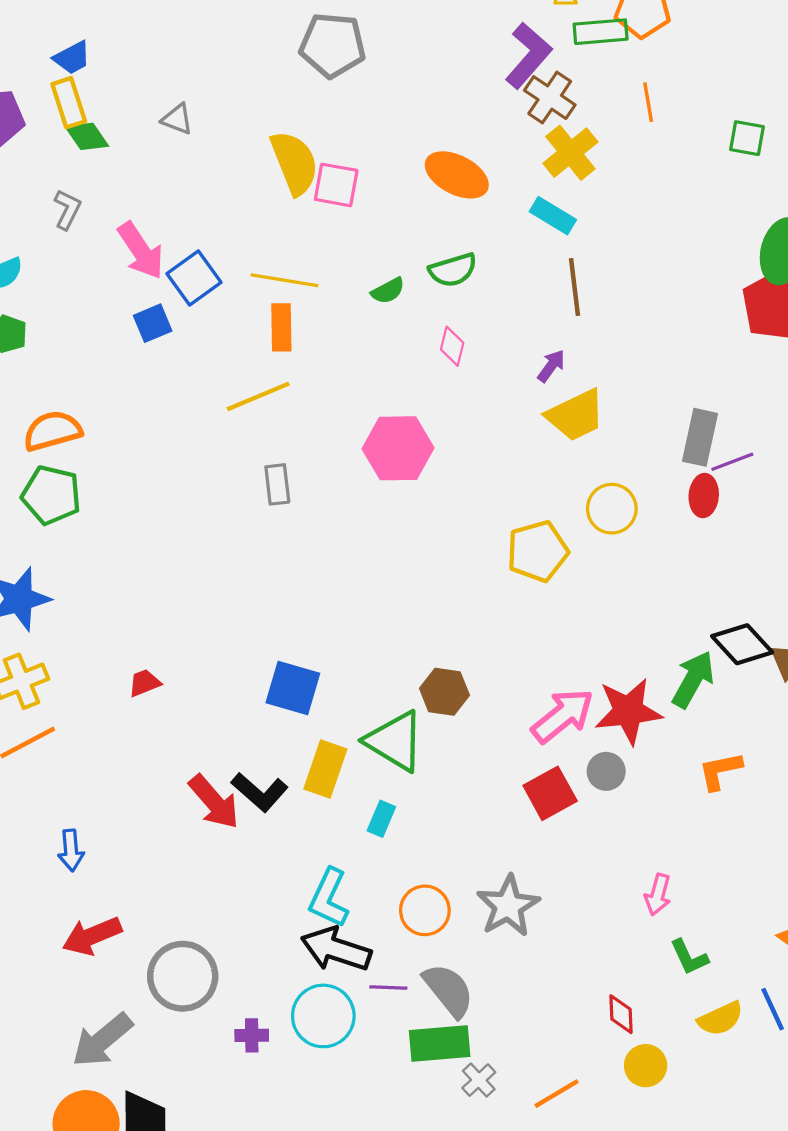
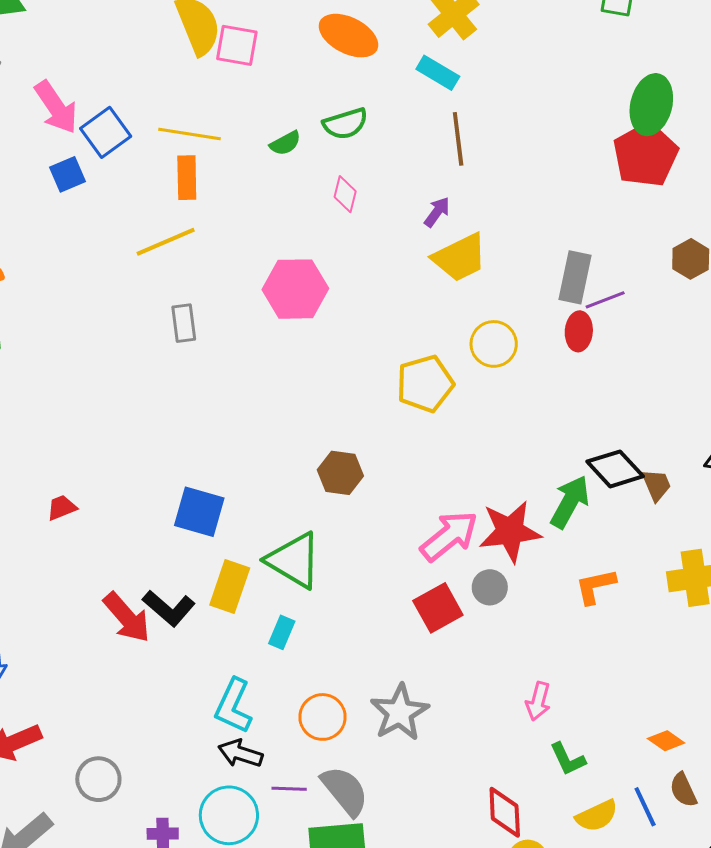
brown hexagon: (444, 692) -> (340, 473), moved
black arrow: (336, 949) -> (240, 753), size x0.7
gray circle: (183, 976) -> (98, 779), size x0.7
red diamond: (621, 1014) -> (505, 812), size x1.4

